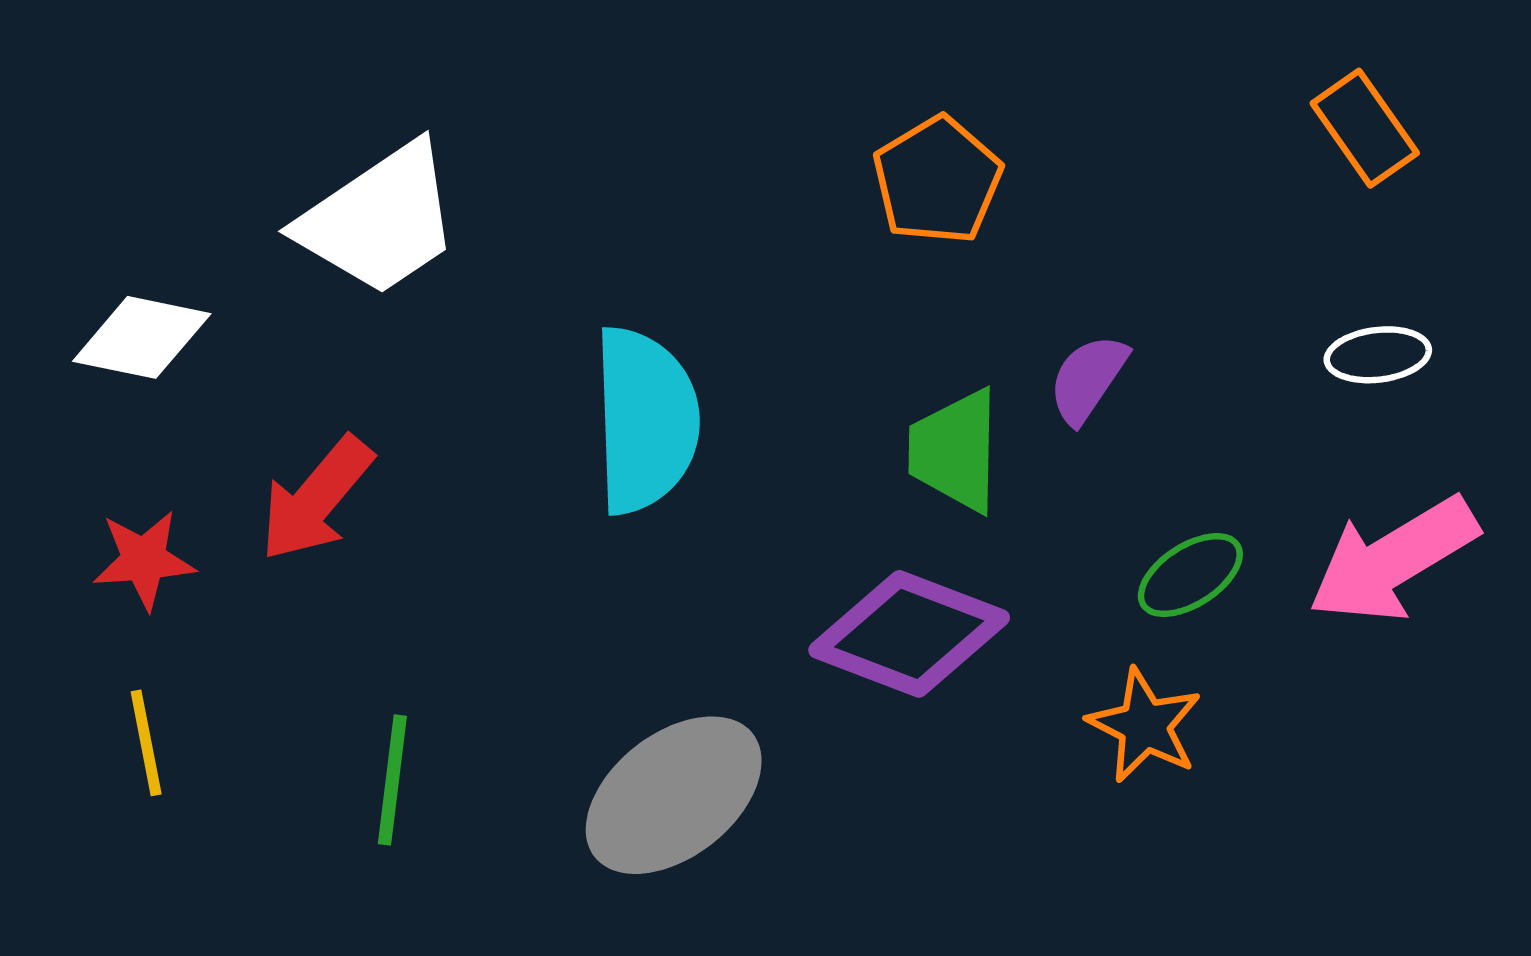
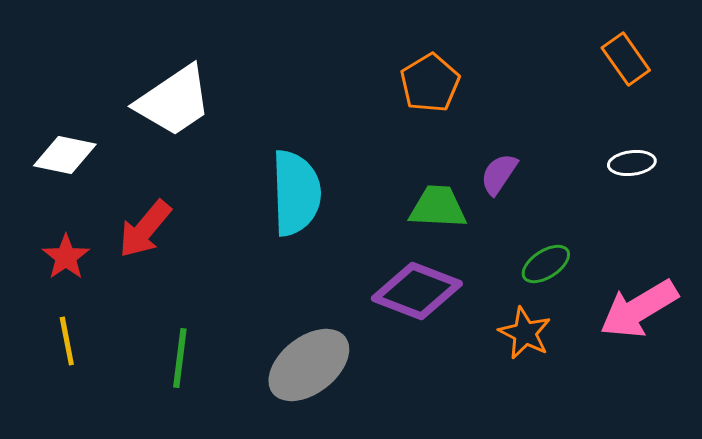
green trapezoid: (955, 451) -> (438, 207), turned 92
red star: (144, 560) -> (66, 257), turned -30
pink arrow: (1393, 560) -> (639, 309), moved

